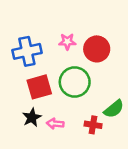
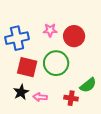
red square: (39, 87) -> (27, 67), turned 30

